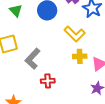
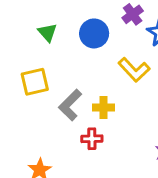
yellow cross: (80, 56) -> (104, 107), moved

